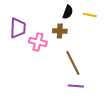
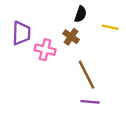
yellow line: (90, 15) -> (110, 27), moved
brown cross: (60, 31) -> (71, 37), turned 32

